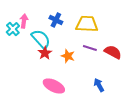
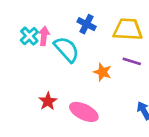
pink arrow: (24, 21) -> (44, 36), moved
red star: (45, 53) -> (48, 101), moved

